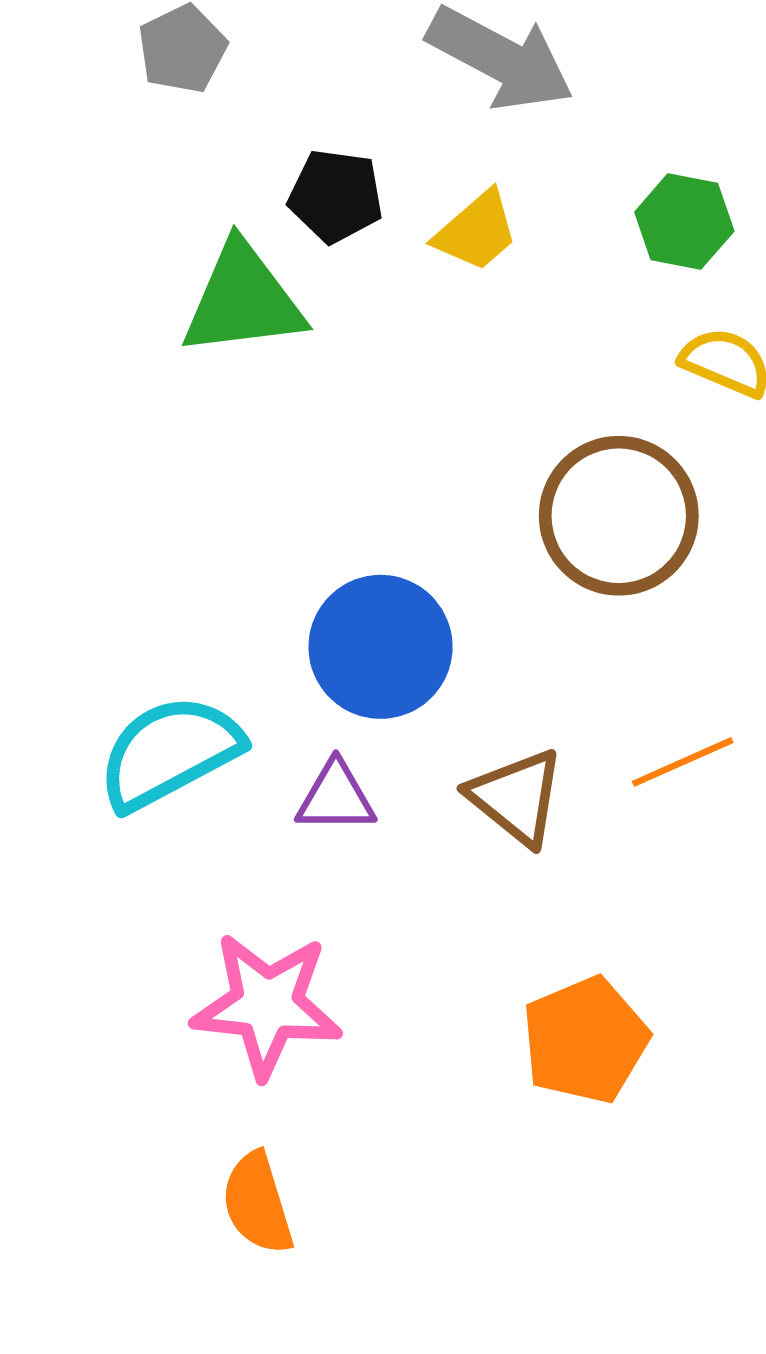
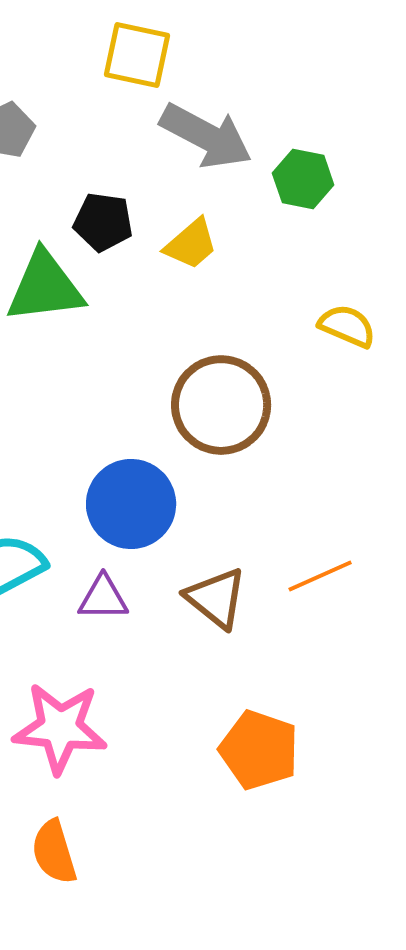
green hexagon: (684, 222) -> (303, 179), moved
brown circle: (619, 516) -> (221, 405), moved
orange pentagon: (585, 1040) -> (259, 750), turned -30

